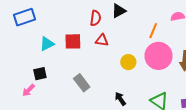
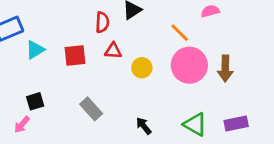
orange line: (153, 31) -> (180, 33), turned -63
cyan triangle: (47, 44) -> (35, 50), moved
yellow circle: (128, 62) -> (142, 68), moved

